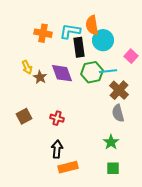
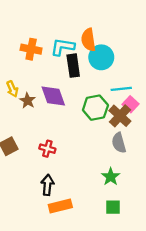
pink square: (131, 56) -> (131, 104), moved
cyan line: (108, 71) -> (121, 89), moved
green hexagon: (92, 72) -> (95, 108), moved

